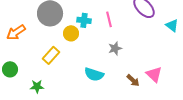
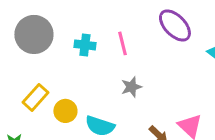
yellow circle: (71, 33) -> (65, 111), moved

